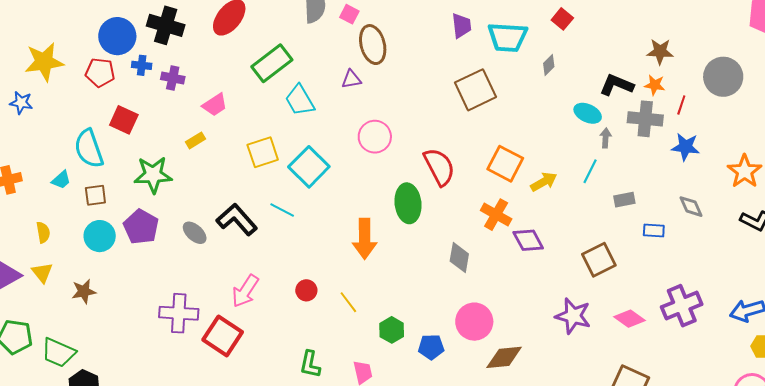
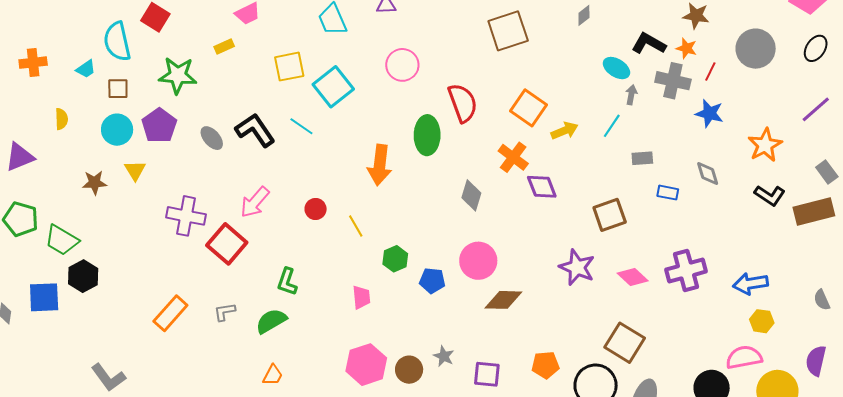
yellow triangle: (42, 273) -> (135, 170), moved
green L-shape: (310, 364) -> (287, 282), moved

